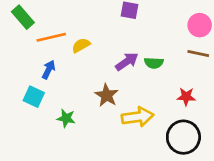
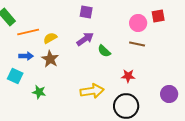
purple arrow: (127, 62) -> (85, 39), moved
green semicircle: (154, 63) -> (104, 51), turned 40
blue arrow: (49, 70) -> (26, 56), turned 64
brown star: (107, 95) -> (50, 59), moved

